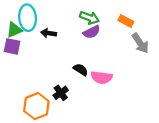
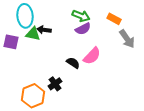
green triangle: (14, 30) -> (33, 34), moved, turned 35
pink semicircle: (102, 77) -> (92, 56), moved, turned -54

